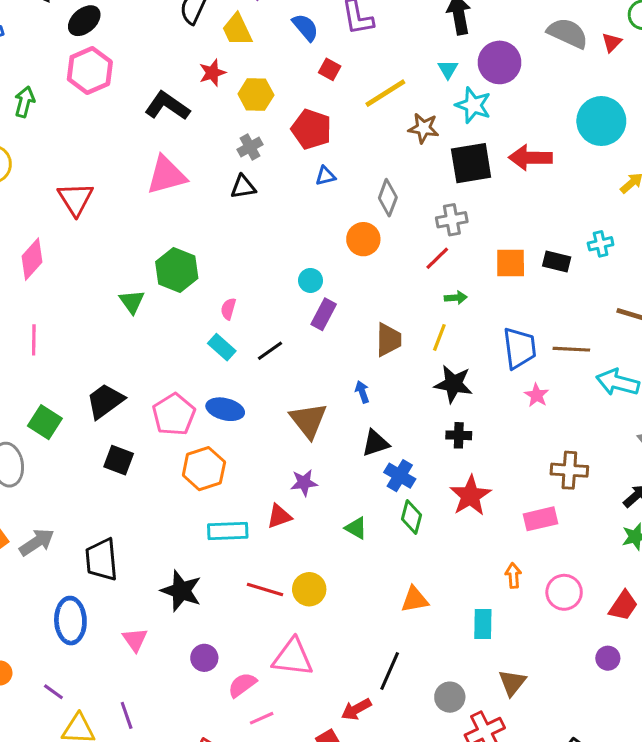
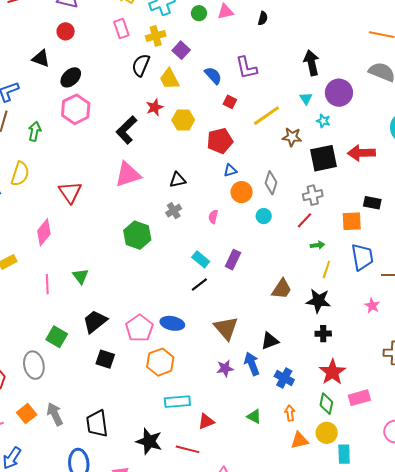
cyan star: (473, 105) -> (323, 121), size x0.6
black L-shape: (167, 106) -> (127, 130), turned -76
red pentagon: (311, 129) -> (220, 141), turned -30
gray cross: (250, 147) -> (174, 211), moved
orange circle: (363, 239) -> (242, 192), moved
black rectangle: (557, 261) -> (372, 203), moved
cyan circle: (311, 280) -> (264, 216), moved
green triangle: (132, 302) -> (81, 276), moved
pink semicircle: (228, 309) -> (213, 217), moved
yellow line: (439, 337) -> (326, 269), moved
brown trapezoid: (389, 340) -> (282, 289), moved, turned 35
cyan rectangle: (222, 347) -> (201, 259), moved
blue trapezoid: (520, 348) -> (362, 257), moved
blue arrow: (362, 392) -> (252, 364), moved, size x1.6
blue cross: (400, 476) -> (284, 378), moved
red triangle: (279, 516) -> (206, 421), moved
green diamond: (412, 517) -> (326, 404), moved
pink rectangle: (540, 519) -> (359, 398), moved
green triangle: (356, 528) -> (254, 416), moved
gray arrow: (37, 542) -> (55, 414), turned -80
orange arrow: (513, 576) -> (290, 413), moved
red line: (265, 589) -> (187, 449), moved
yellow circle: (309, 589) -> (327, 433), moved

